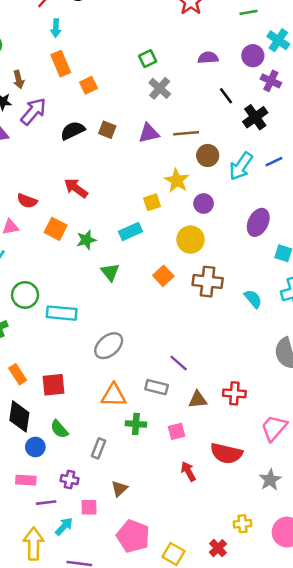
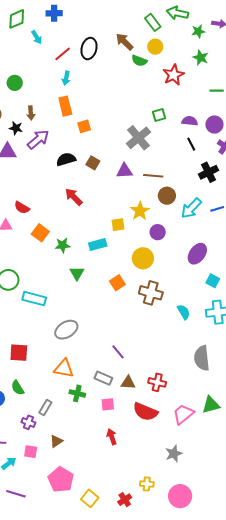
purple semicircle: (208, 58) -> (190, 121), moved
green square: (148, 59) -> (159, 115), moved
gray cross: (160, 88) -> (138, 138), size x1.4
black line: (226, 96) -> (191, 144), moved
red arrow: (76, 188) -> (74, 197), moved
gray rectangle: (157, 387) -> (103, 378), moved
red semicircle: (226, 453) -> (145, 412), moved
purple cross: (69, 480) -> (28, 422), moved

